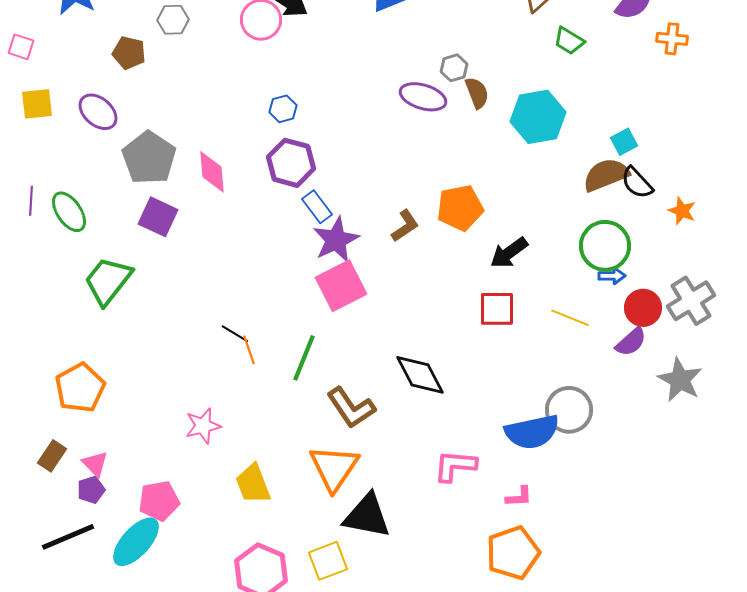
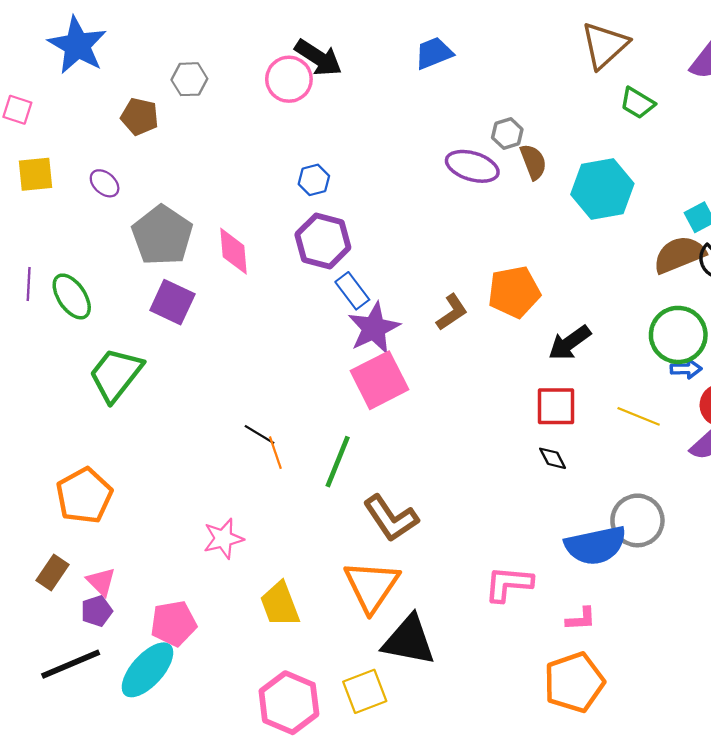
purple ellipse: (98, 112) -> (105, 183), size x0.7
black diamond: (420, 375) -> (553, 458), moved, size x0.5

